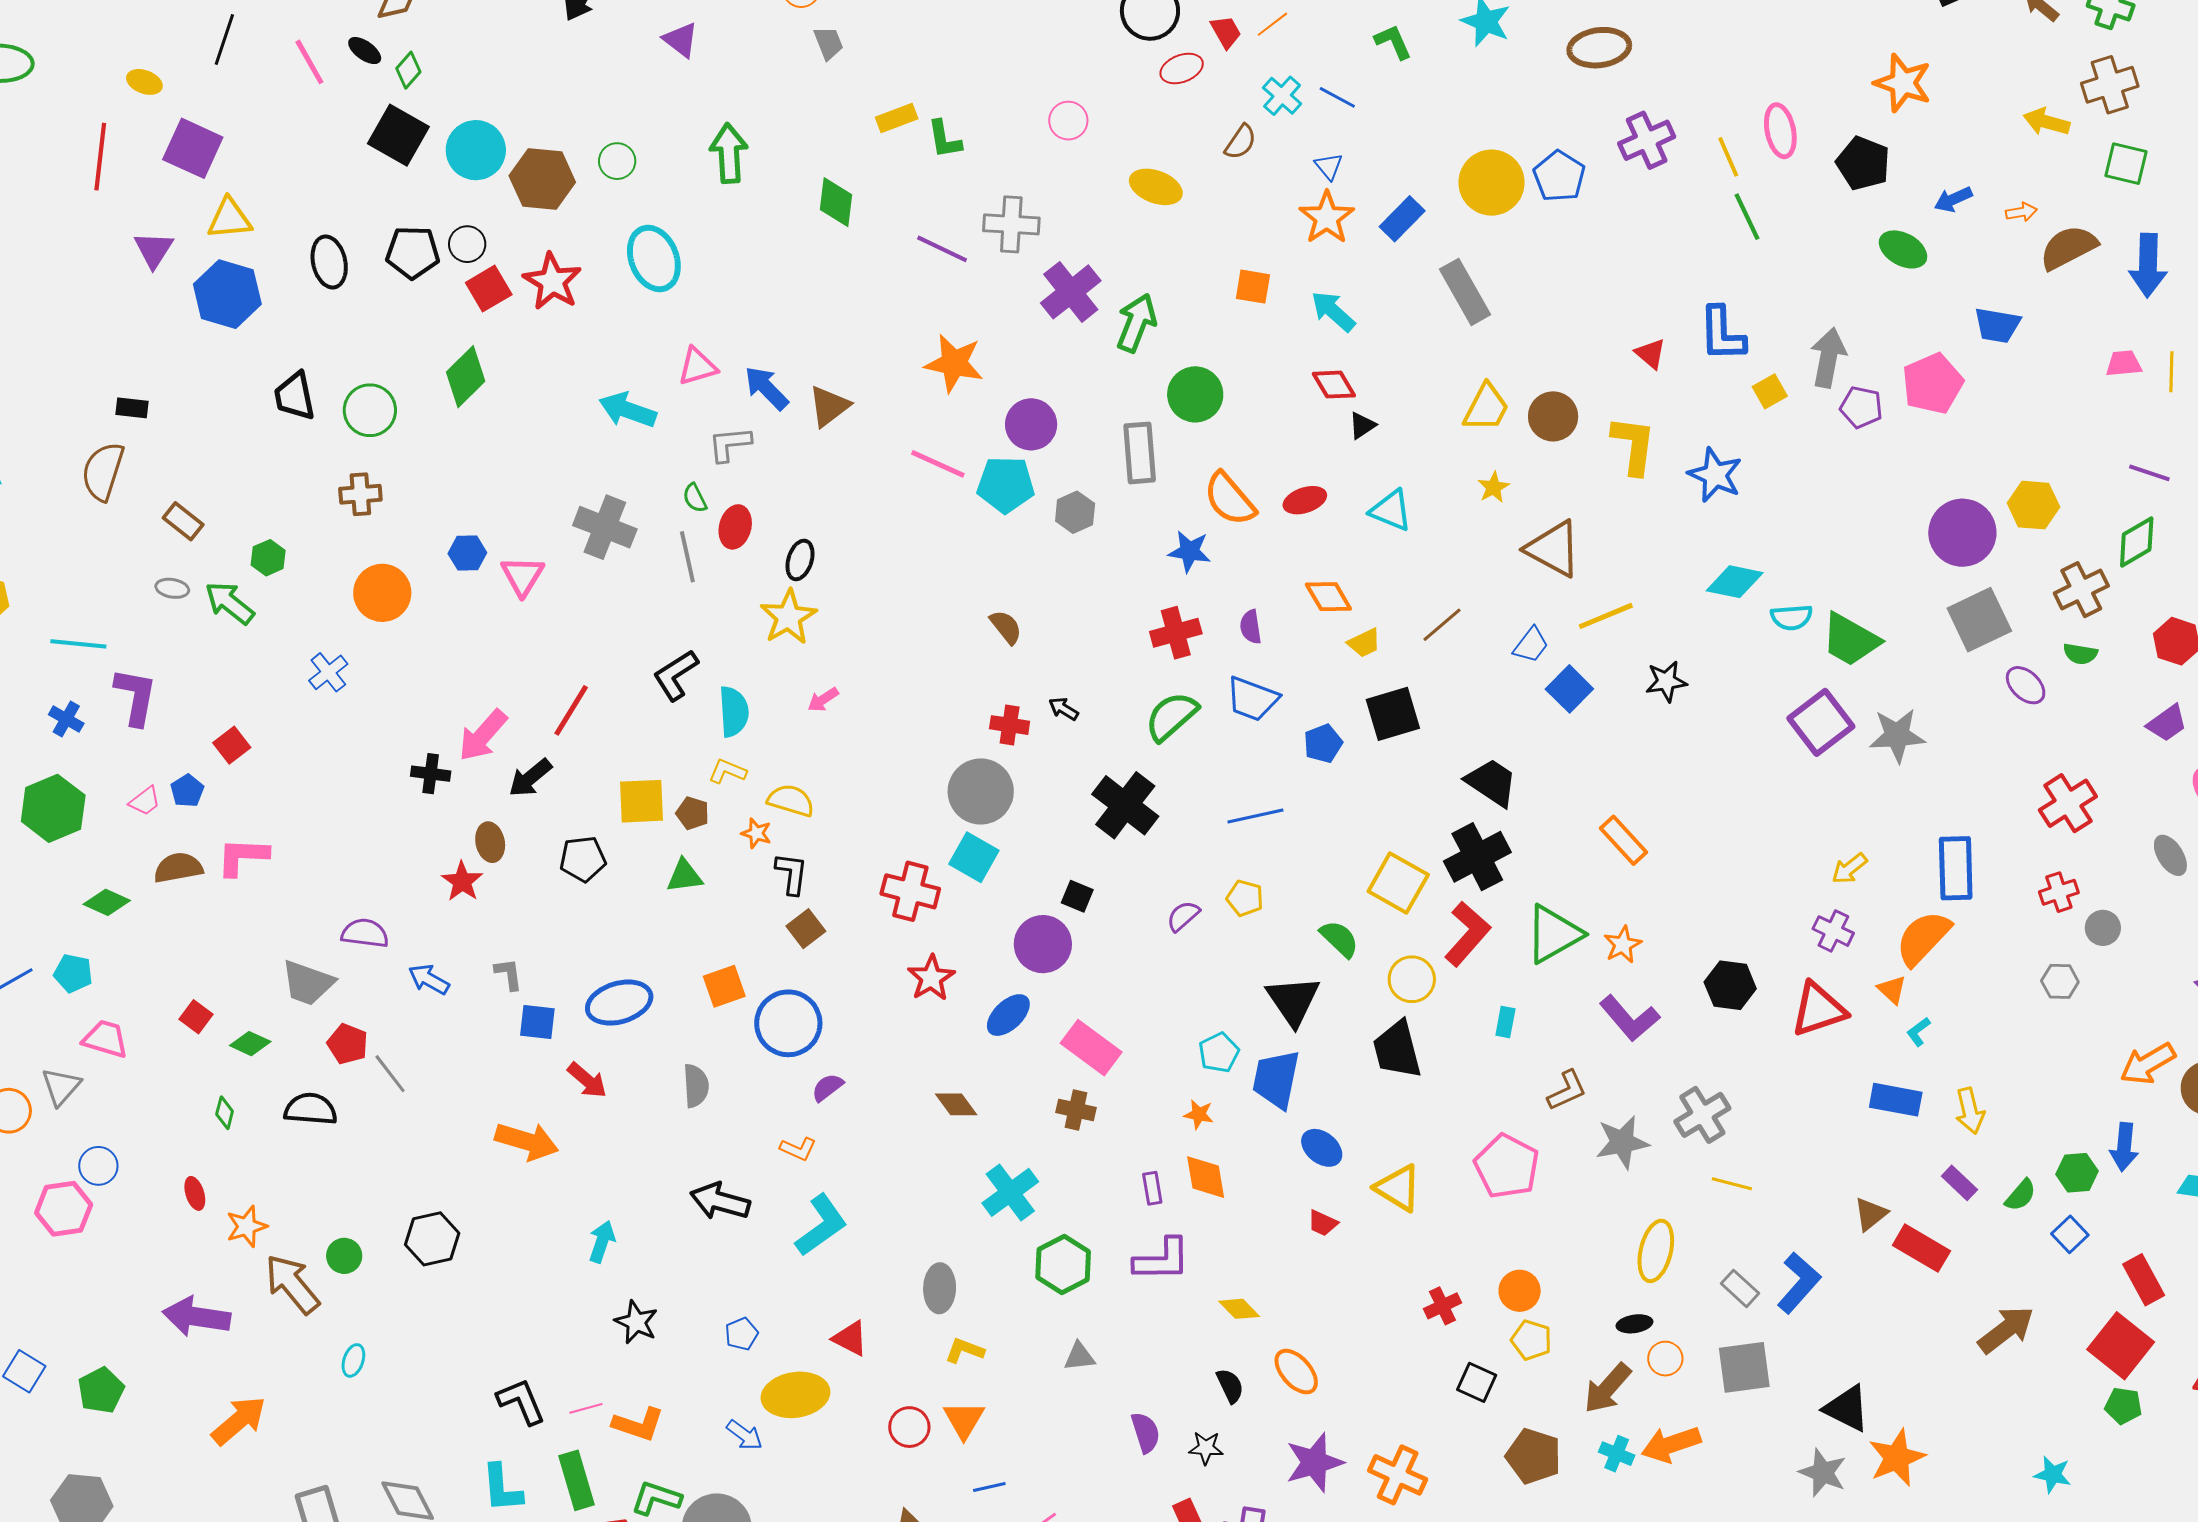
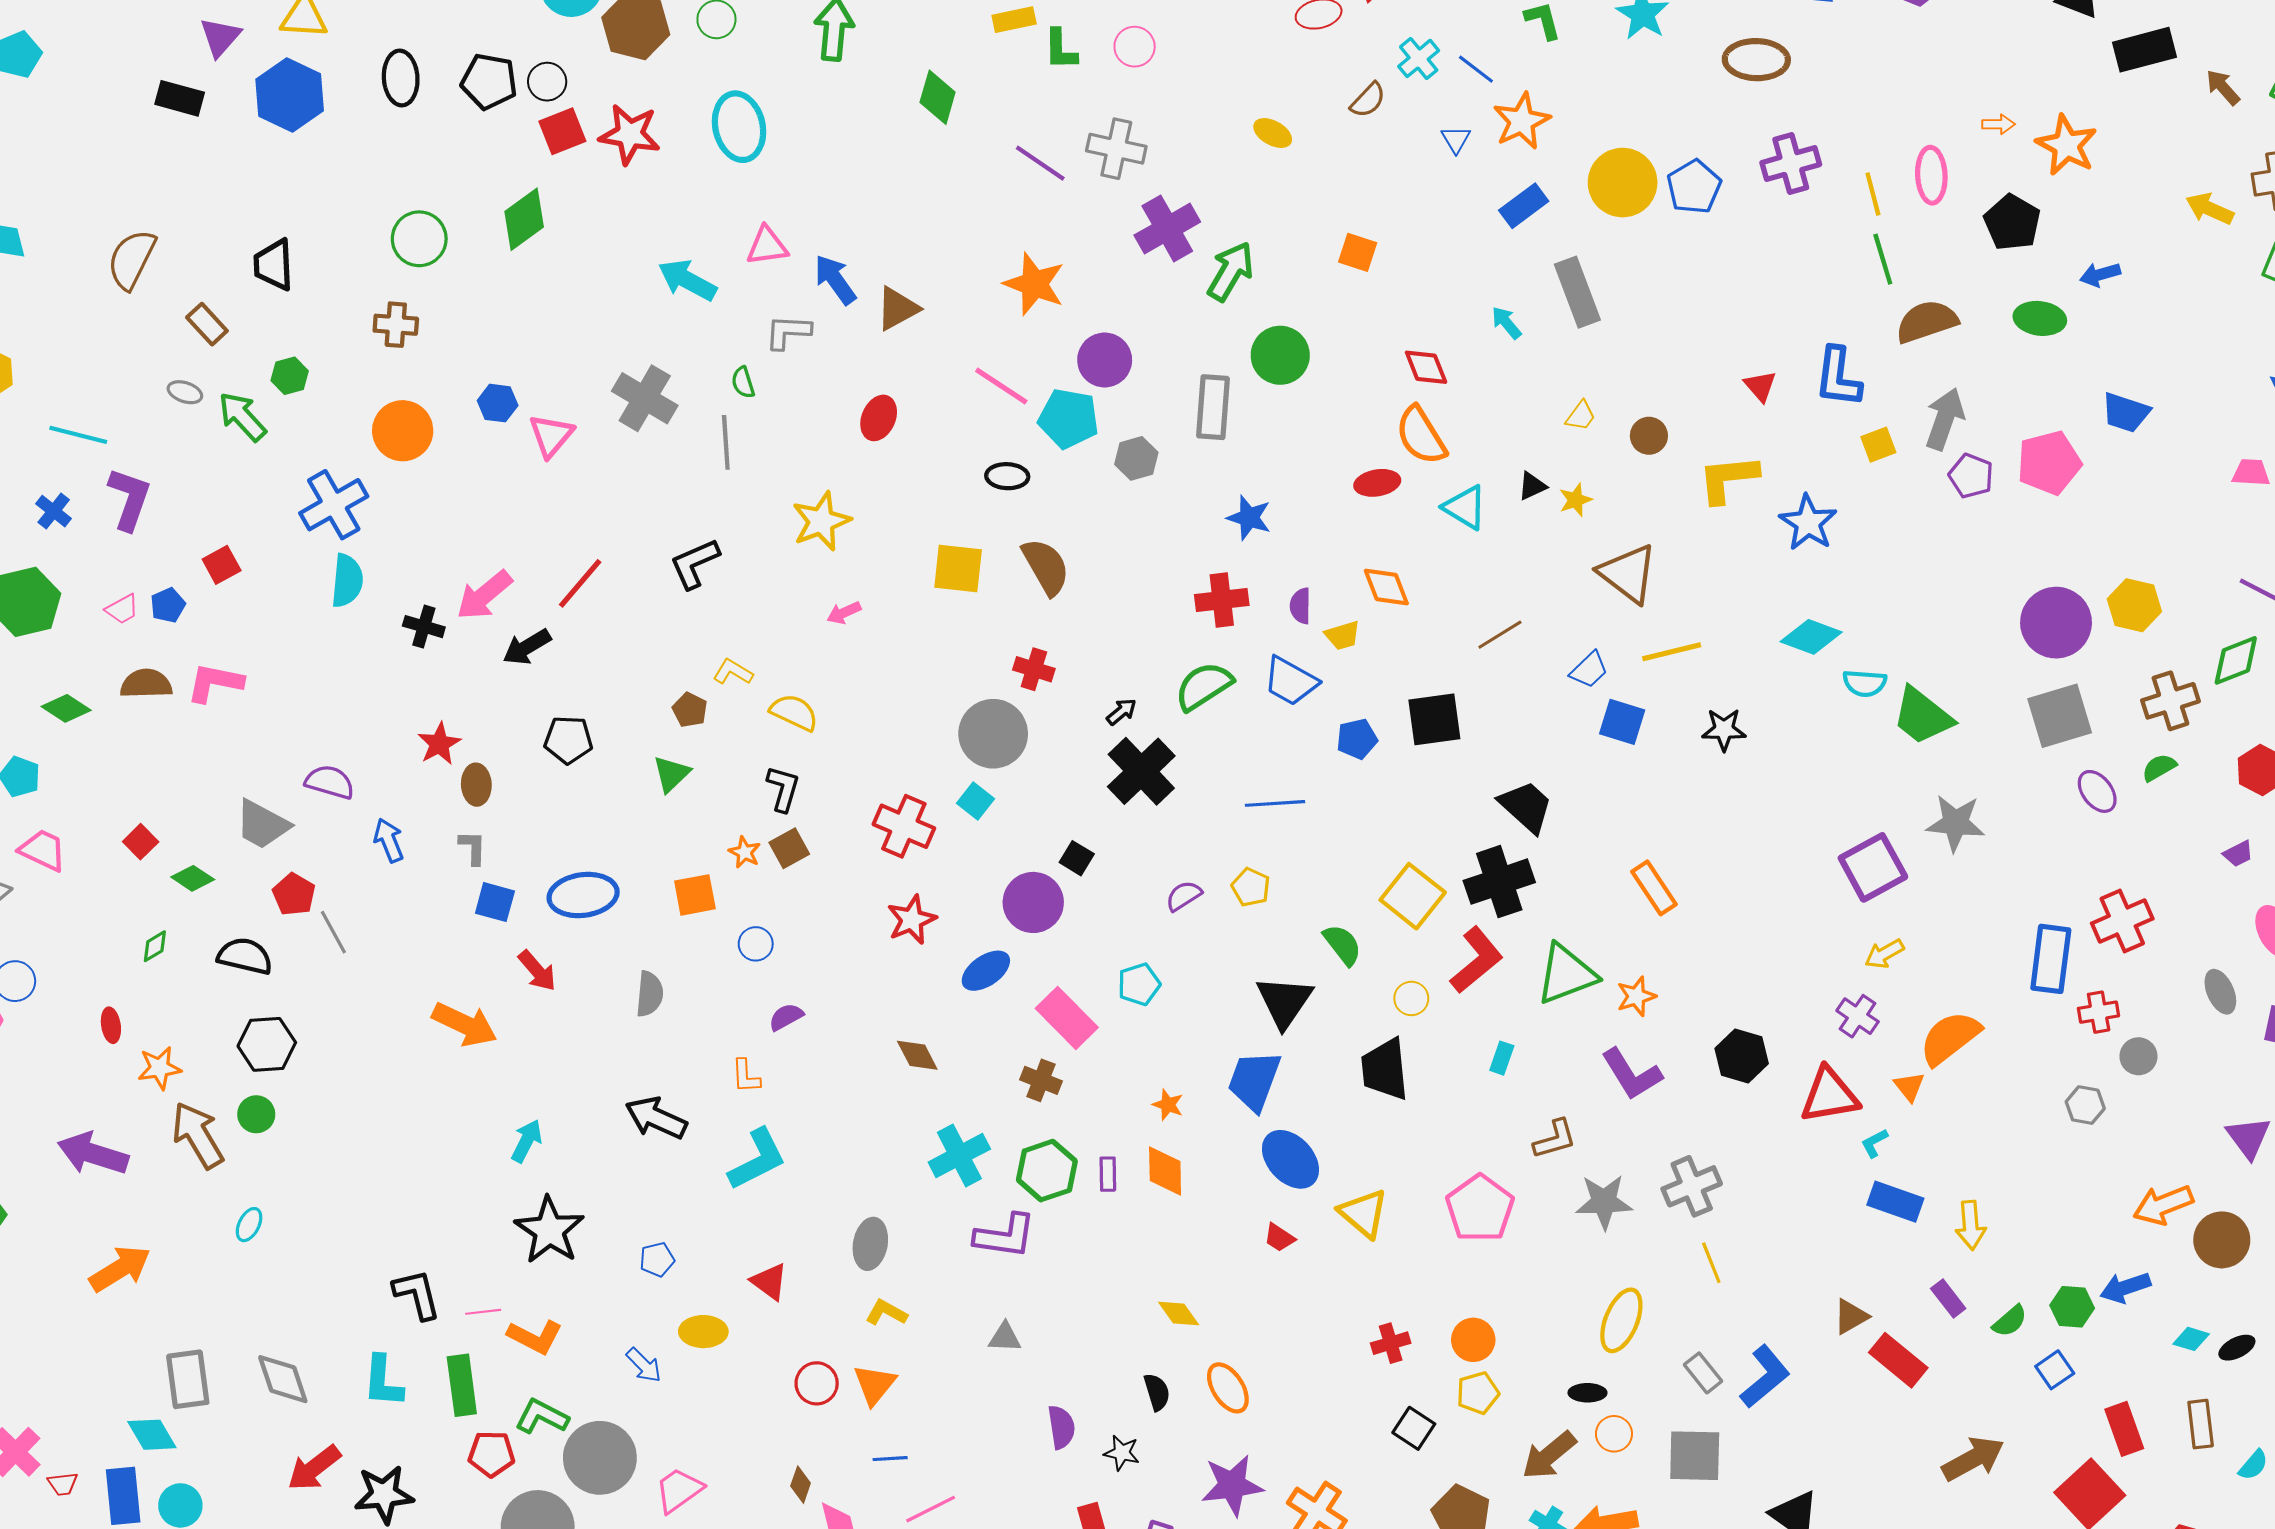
pink circle: (1068, 121) -> (1135, 47), moved
yellow ellipse: (1156, 187) -> (1273, 133), size x0.7
orange arrow: (2021, 212) -> (1998, 124), moved
orange star: (1327, 218) -> (1522, 121), moved
brown semicircle: (2068, 247) -> (1927, 322), moved
green ellipse: (1903, 249) -> (2040, 318), turned -30
red star: (552, 282) -> (630, 134), turned -30
cyan arrow: (1333, 311) -> (1506, 323), moved, size x0.7
black trapezoid: (295, 396) -> (274, 265), moved
black rectangle: (132, 408) -> (180, 98), moved, size x1.4
yellow trapezoid: (1486, 408) -> (1581, 416), size x0.6
brown circle: (1553, 416) -> (1649, 436), size x0.7
black triangle: (1362, 425) -> (1532, 486), moved
yellow L-shape: (1634, 445) -> (1728, 479), turned -112
orange semicircle: (1230, 499) -> (1421, 435), moved
red ellipse: (735, 527) -> (879, 418), moved
black ellipse: (800, 560) -> (1007, 476), moved, turned 66
brown semicircle: (1006, 627) -> (1046, 567), size x1.5
yellow trapezoid: (1364, 643) -> (1343, 635), moved
green semicircle: (2080, 654) -> (2159, 768), turned 132
blue cross: (328, 672) -> (334, 505), size x1.6
blue square: (1569, 689) -> (1622, 722), turned -36
black arrow: (1063, 709) -> (1121, 712), moved, turned 100
cyan semicircle: (734, 712) -> (347, 581), moved
purple square: (1821, 722) -> (1873, 867), moved
purple trapezoid: (2167, 723) -> (2238, 854), size x0.7
yellow square: (641, 801) -> (958, 569), moved
orange star: (756, 833) -> (745, 852), moved
brown ellipse: (490, 842) -> (476, 785), moved
cyan square: (974, 857) -> (975, 801), size x0.7
blue rectangle: (1956, 868) -> (2051, 959), moved
green triangle: (684, 876) -> (671, 774), turned -45
blue arrow: (429, 979) -> (389, 840), turned 30
yellow circle: (1412, 979) -> (1411, 998), size x0.7
blue circle: (788, 1023) -> (756, 944), size x0.5
cyan L-shape: (1918, 1032) -> (1874, 1143), moved
cyan pentagon: (1219, 1053) -> (1139, 984), moved
green diamond: (225, 1113) -> (155, 946), turned 36
blue arrow: (2124, 1147) -> (2125, 1288), turned 57
blue ellipse: (1322, 1148) -> (1290, 1159), size x1.4
orange L-shape: (798, 1149) -> (746, 1076), turned 54
yellow line: (1732, 1184) -> (1711, 1263), turned 45
black hexagon: (432, 1239) -> (267, 1044), moved
purple L-shape: (1162, 1260) -> (1005, 1236), moved
green hexagon: (1063, 1264) -> (1047, 1171), moved
black star: (636, 1322) -> (549, 1230), size x1.5
yellow pentagon: (1531, 1340) -> (1478, 1393), turned 30
yellow ellipse: (795, 1395) -> (703, 1332), size x0.7

